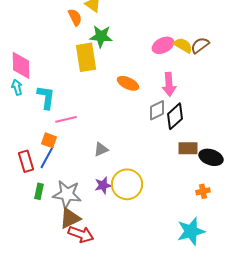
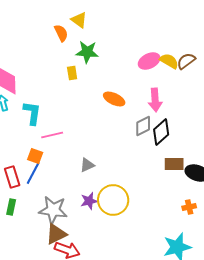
yellow rectangle: (86, 57) -> (72, 73), size x0.5
green rectangle: (39, 191) -> (11, 207), moved

